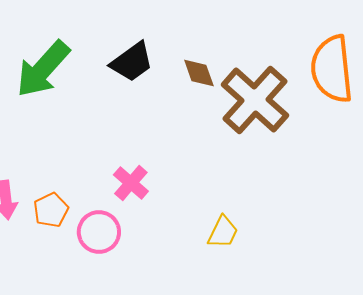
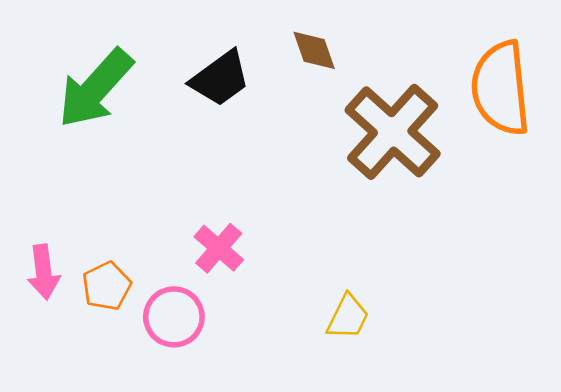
brown diamond: (199, 73) -> (314, 50), moved

